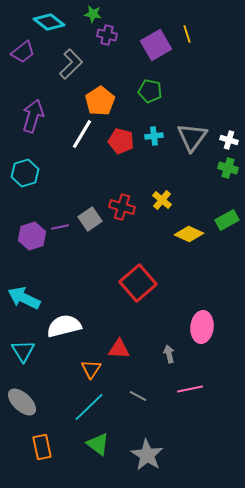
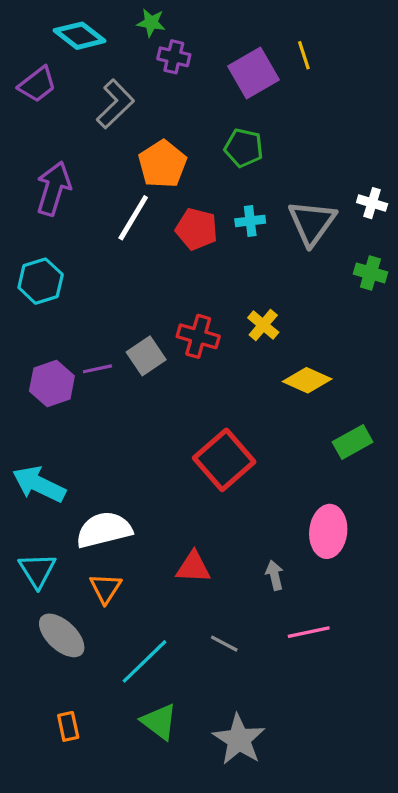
white cross: (229, 140) -> (372, 203), moved
green rectangle: (227, 220) -> (353, 442), moved
orange triangle: (91, 369) -> (106, 588), moved
gray ellipse: (22, 402) -> (62, 635), moved
orange rectangle: (42, 447) -> (68, 726), size x0.7

